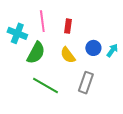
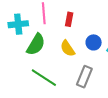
cyan cross: (17, 33) -> (18, 24), turned -30

